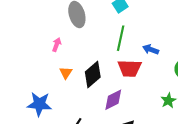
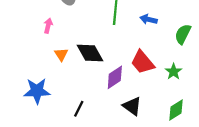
red trapezoid: (130, 68) -> (142, 62), moved, turned 55
black diamond: (93, 74) -> (90, 53), turned -72

